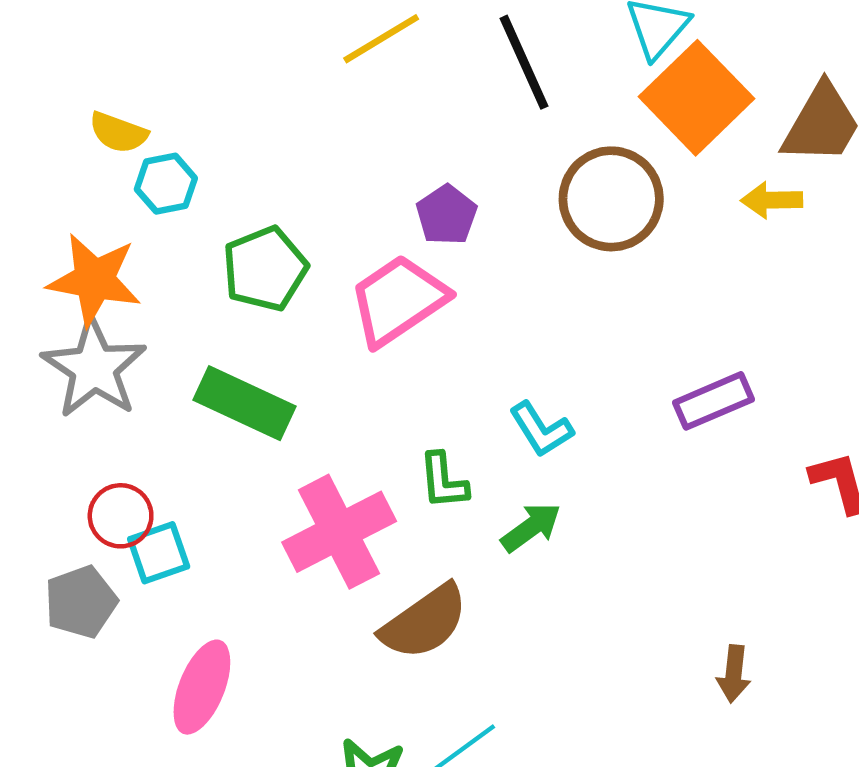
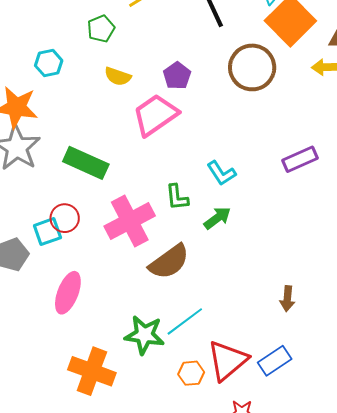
yellow semicircle: (118, 133) -> (118, 76), moved
green pentagon: (265, 269) -> (101, 29), moved, size x0.7
red circle: (121, 516) -> (65, 218), moved
brown arrow: (734, 674) -> (287, 299), moved

